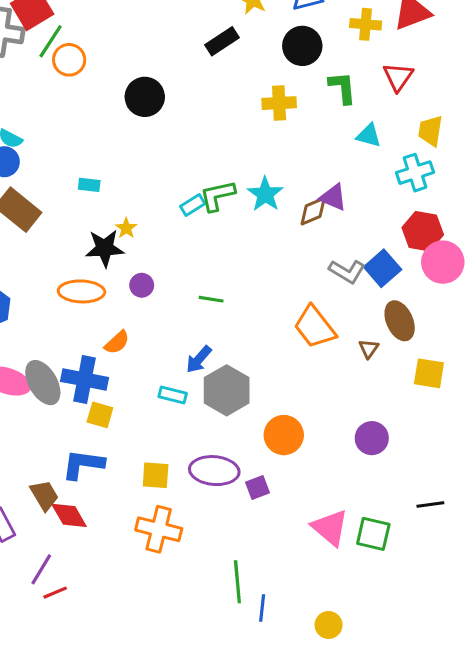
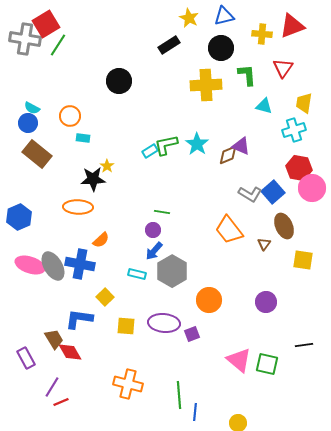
orange circle: (69, 60) -> (70, 116), moved
yellow cross: (279, 103) -> (206, 85), size x1.4
purple circle: (142, 285) -> (153, 230), moved
yellow square: (100, 415) -> (105, 297), moved, turned 30
orange cross: (159, 529) -> (128, 384), moved

